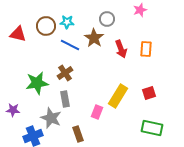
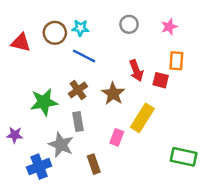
pink star: (140, 10) -> (169, 27), moved
brown star: (94, 38) -> (113, 94), moved
red arrow: (121, 49) -> (136, 71), moved
red square: (149, 93) -> (161, 80), moved, turned 32

